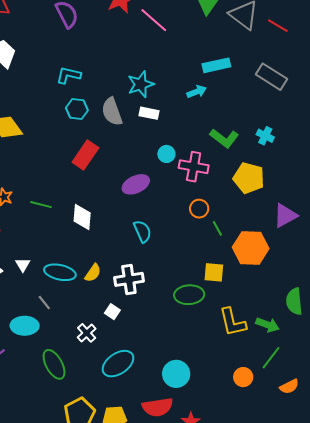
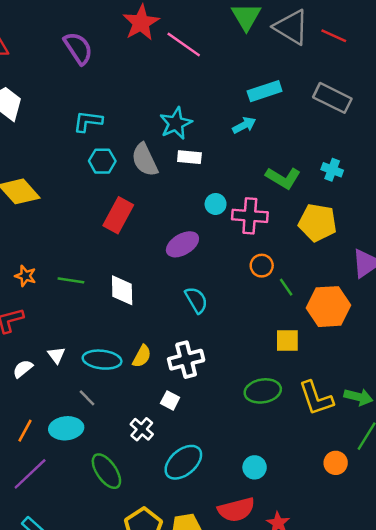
green ellipse: (189, 295) -> (263, 391), moved
cyan circle: (176, 374) -> (255, 467), size x0.7

